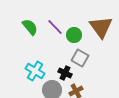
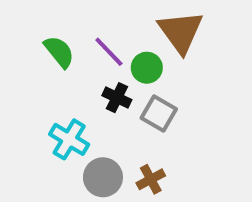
brown triangle: (101, 27) -> (181, 32), moved
black cross: (65, 73) -> (117, 98), moved

